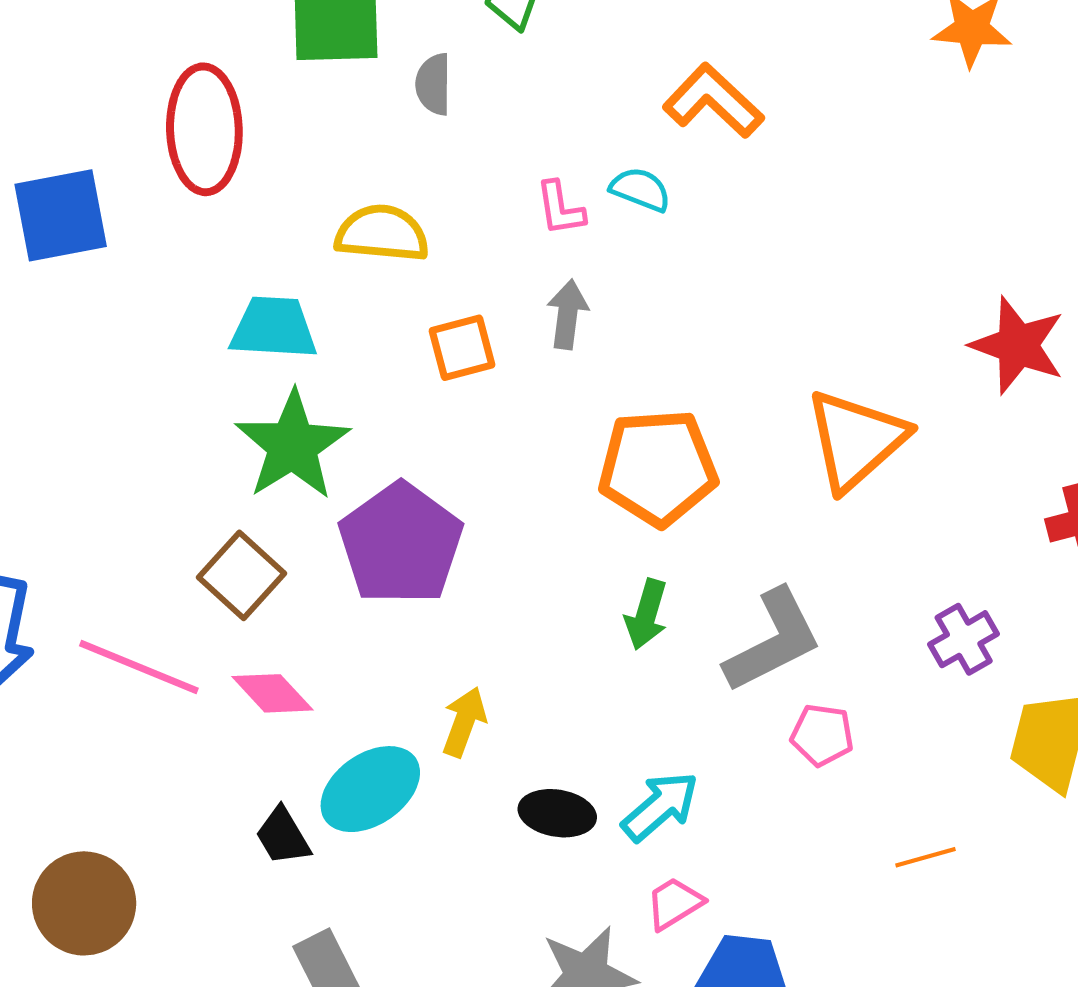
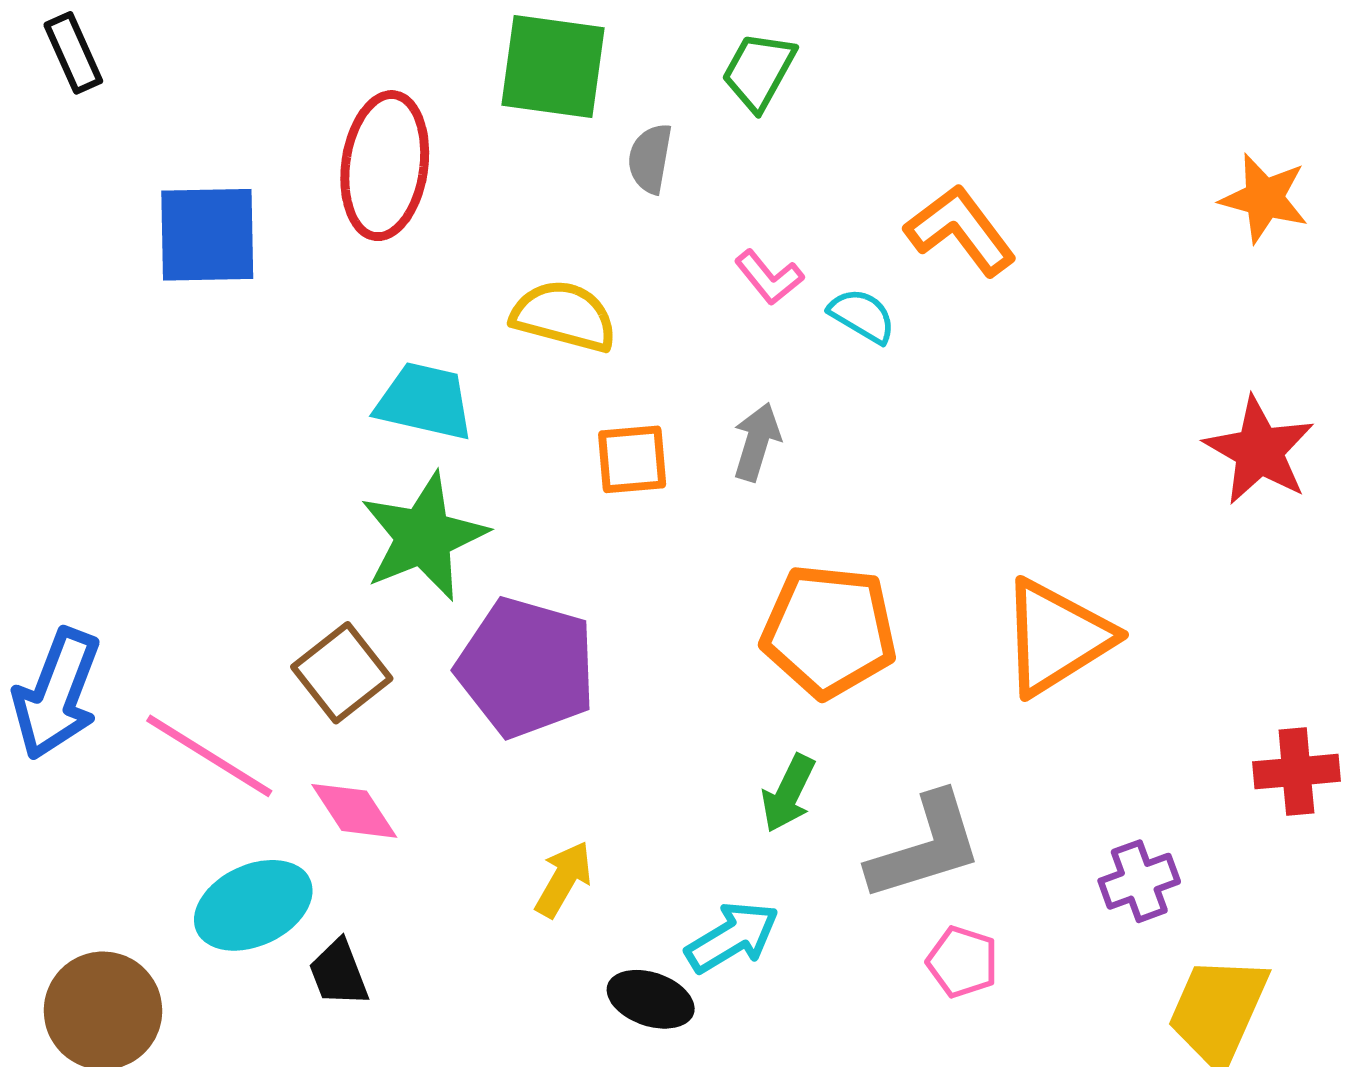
pink L-shape: (560, 208) -> (769, 277), moved, turned -40
red star: (1018, 345) -> (1259, 451), moved
purple pentagon: (401, 544) -> (526, 667), turned -30
cyan ellipse: (370, 789) -> (253, 905), moved
cyan arrow: (660, 806) -> (732, 937), moved

